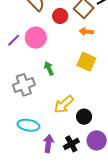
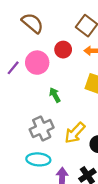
red circle: (60, 16) -> (63, 50), moved
gray cross: (24, 85) -> (42, 128), moved

